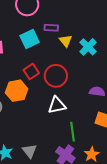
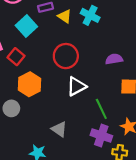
red square: (31, 71) -> (16, 57), moved
gray triangle: (30, 151) -> (59, 129), moved

